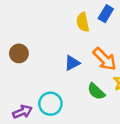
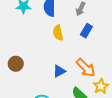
yellow semicircle: (83, 22) -> (58, 33), moved

